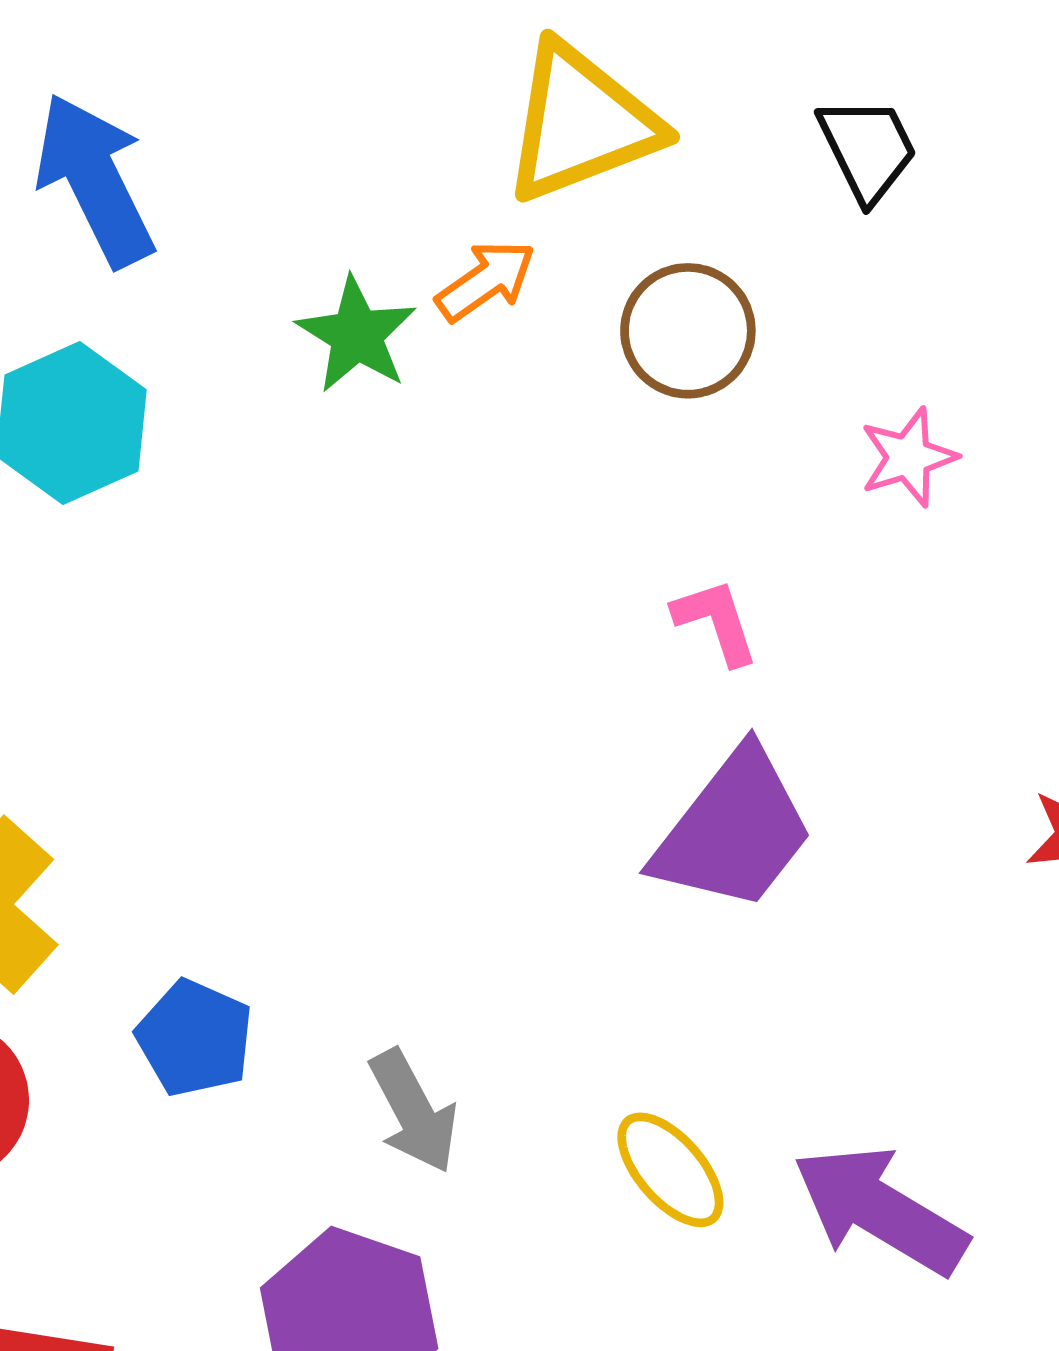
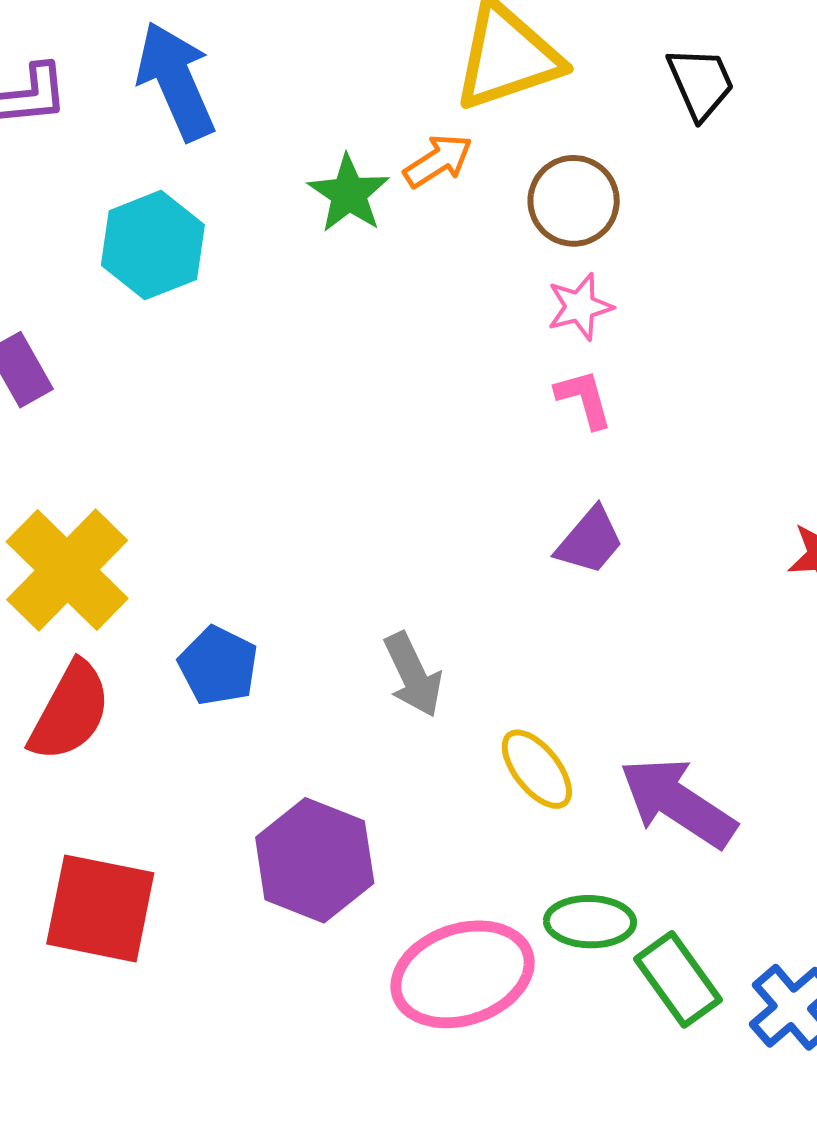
pink star: (908, 457) -> (580, 307), moved
purple trapezoid: (734, 830) -> (590, 541), size x0.6
gray arrow: (413, 1111) -> (413, 675), moved

